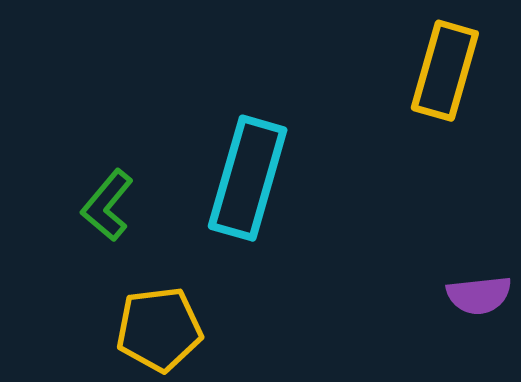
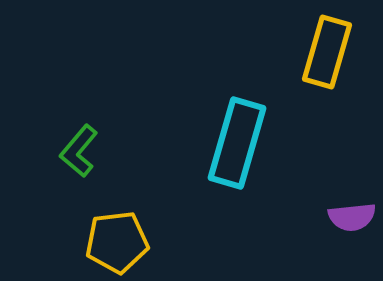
cyan rectangle: (248, 178) -> (237, 143), moved

